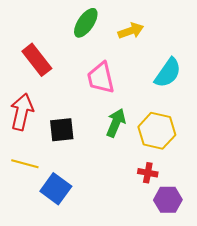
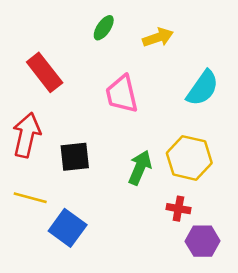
green ellipse: (86, 23) -> (104, 28), size x0.7
green arrow: (116, 123) -> (140, 168), moved

